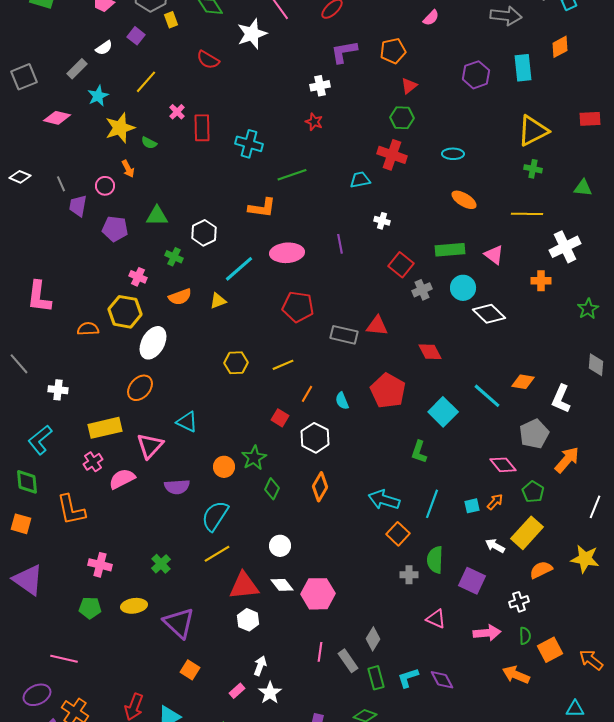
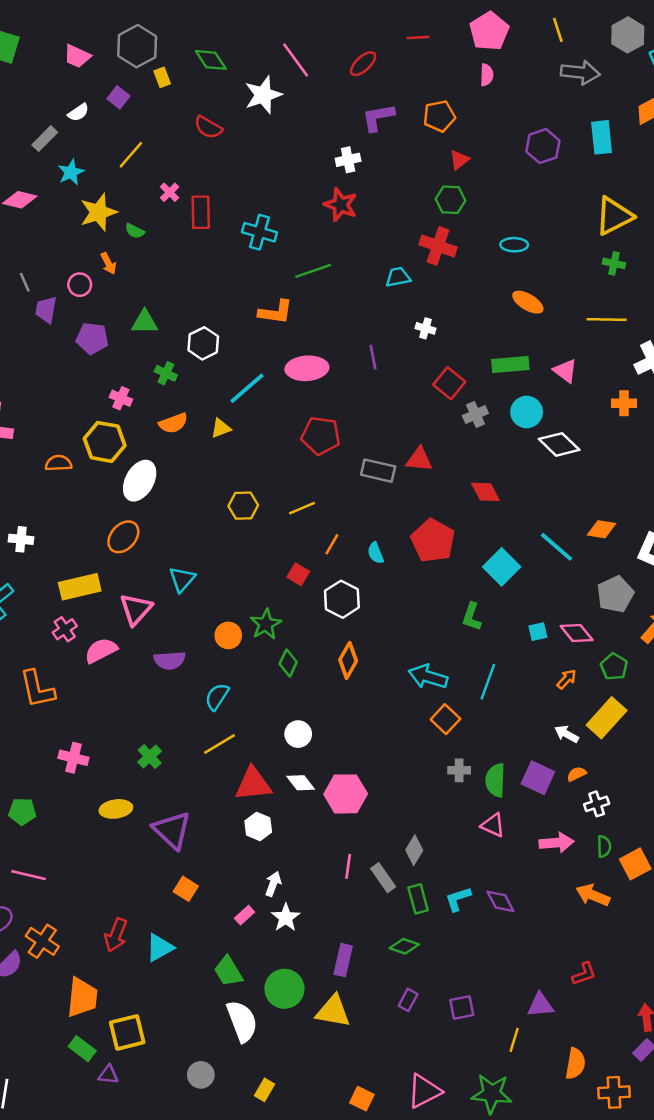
pink semicircle: (431, 18) -> (487, 75), turned -42
red star: (314, 122) -> (341, 205), size x1.5
cyan triangle: (187, 422) -> (182, 579), turned 45
cyan square: (472, 506) -> (538, 632), moved
cyan semicircle: (215, 516) -> (217, 697), size x0.7
green semicircle: (435, 560) -> (495, 780), moved
orange semicircle: (541, 570) -> (577, 774), moved, size x0.7
green pentagon: (90, 608) -> (22, 811), moved

